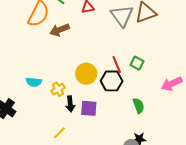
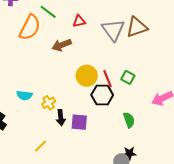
brown arrow: (60, 30) -> (62, 45), moved
yellow circle: (86, 74) -> (87, 76), moved
yellow line: (59, 133) -> (41, 146), moved

